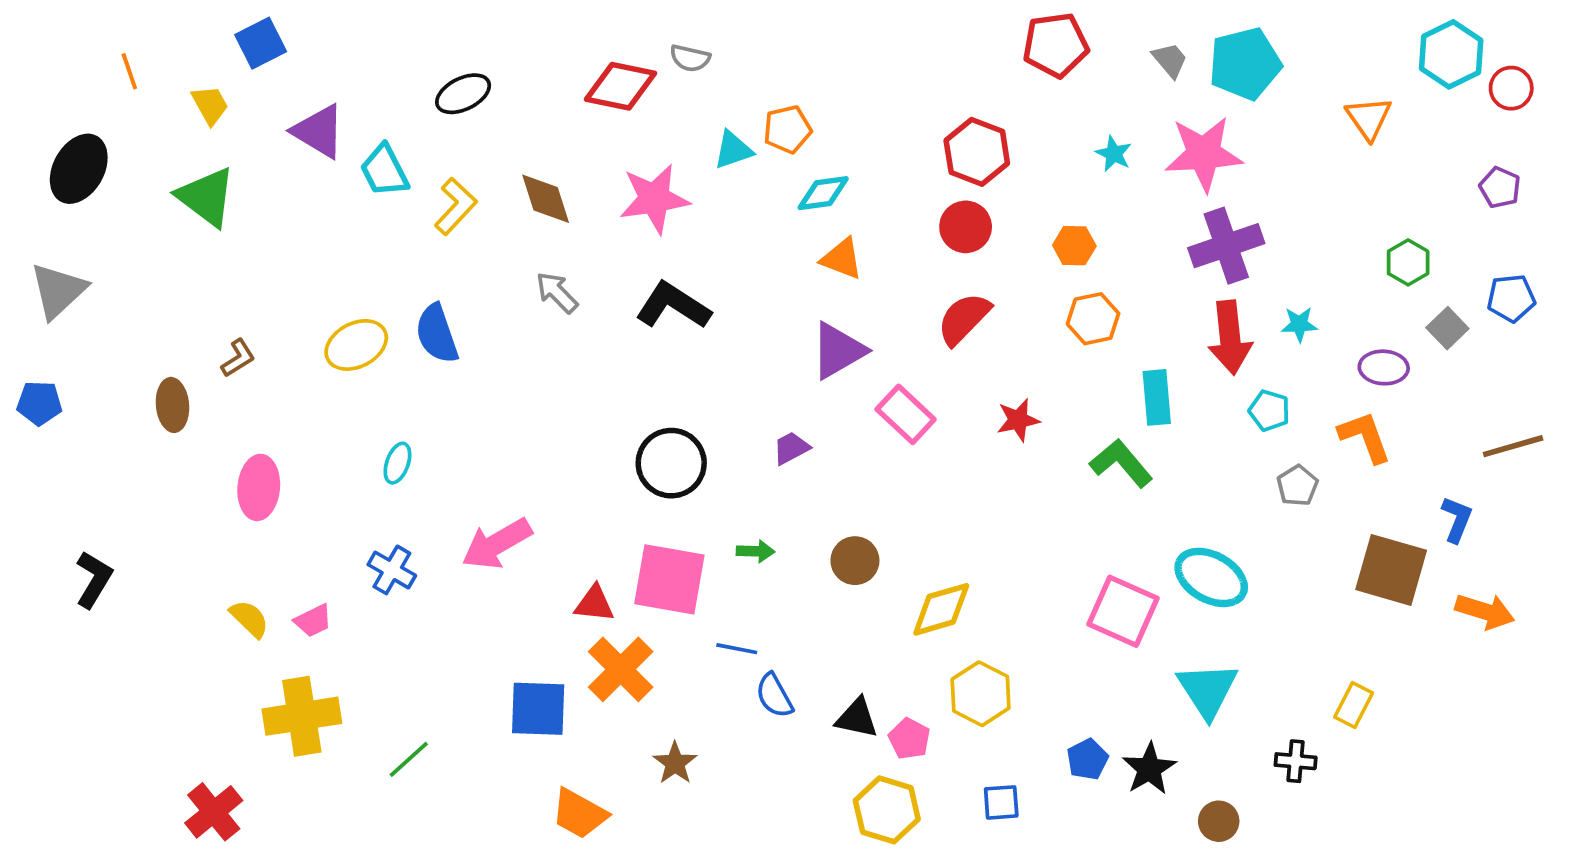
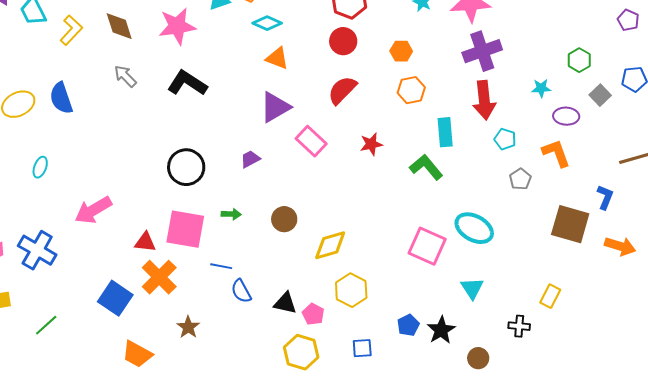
cyan diamond: (823, 193) -> (267, 23), turned 32
cyan star: (1299, 324) -> (541, 88), moved
blue cross: (392, 570) -> (37, 250), moved, size x1.5
cyan triangle: (1207, 690) -> (472, 288), size x0.7
blue square: (538, 709) -> (115, 298), turned 32

